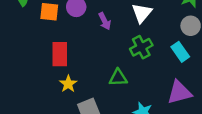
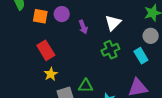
red rectangle: (60, 54) -> (46, 50), turned -36
green triangle: (118, 78) -> (86, 86), moved

